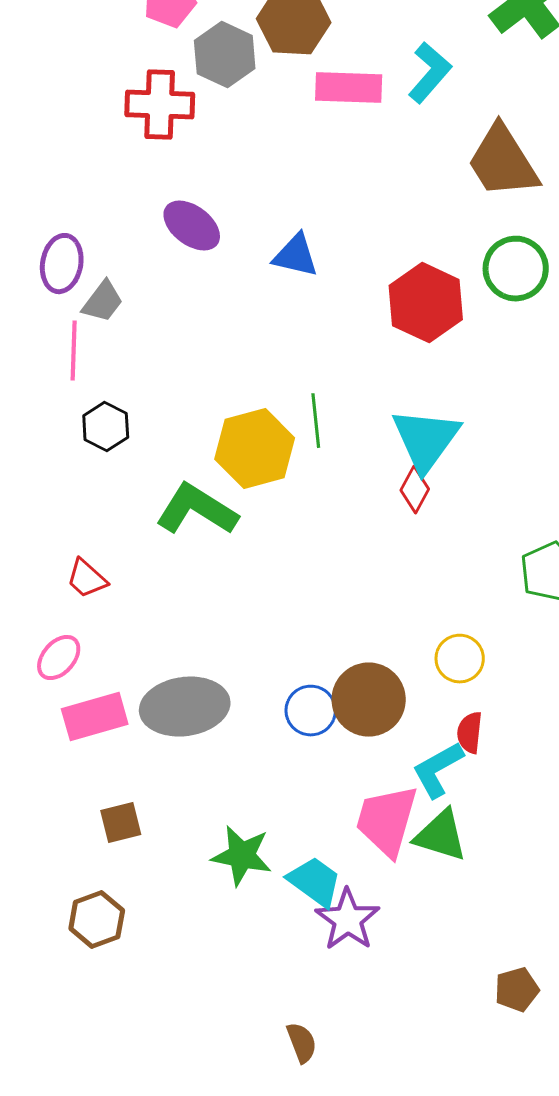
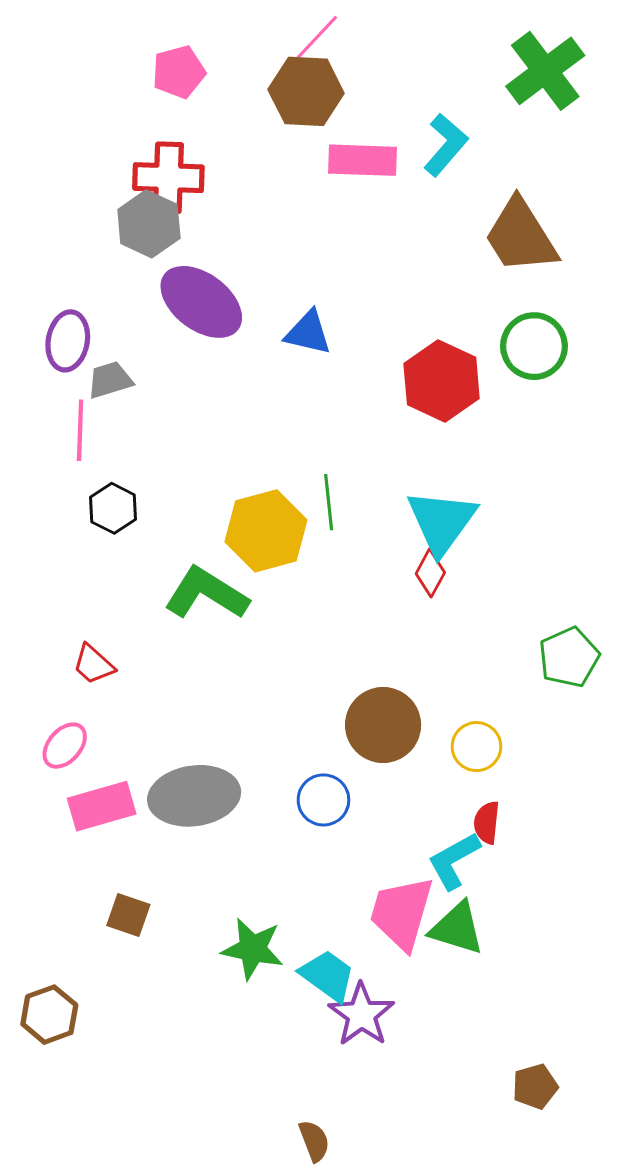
gray hexagon: (225, 55) -> (149, 224), moved
purple ellipse: (192, 226) -> (201, 302), size x1.4
gray trapezoid: (103, 302) -> (110, 380), turned -144
brown circle: (369, 700) -> (383, 725), moved
brown square: (121, 823) -> (128, 915), turned 33
brown hexagon: (97, 920) -> (49, 1015), moved

